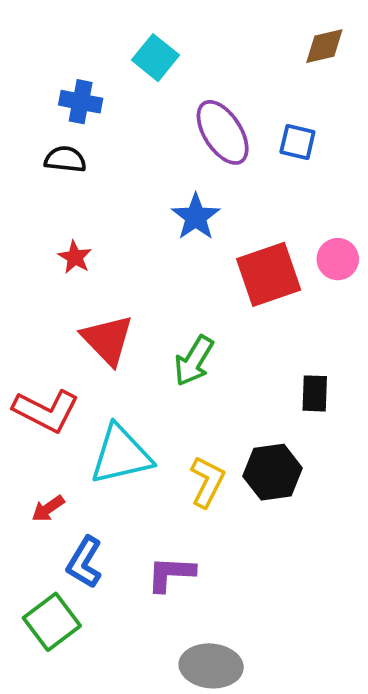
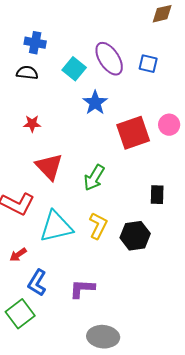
cyan square: (155, 58) -> (74, 69), moved
red star: (75, 257) -> (32, 124), turned -30
yellow L-shape: (207, 482) -> (98, 226), moved

